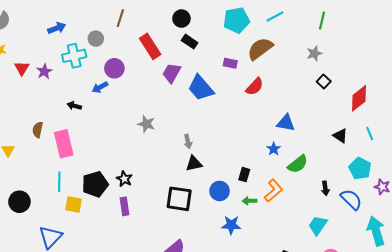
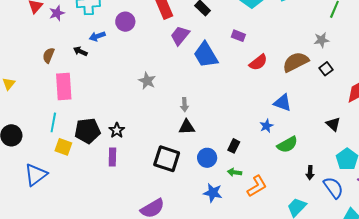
brown semicircle: (260, 49) -> (296, 62), moved
blue arrow: (100, 87) -> (97, 36), moved
brown semicircle: (38, 130) -> (49, 55), moved
orange L-shape: (273, 191) -> (257, 186), moved

